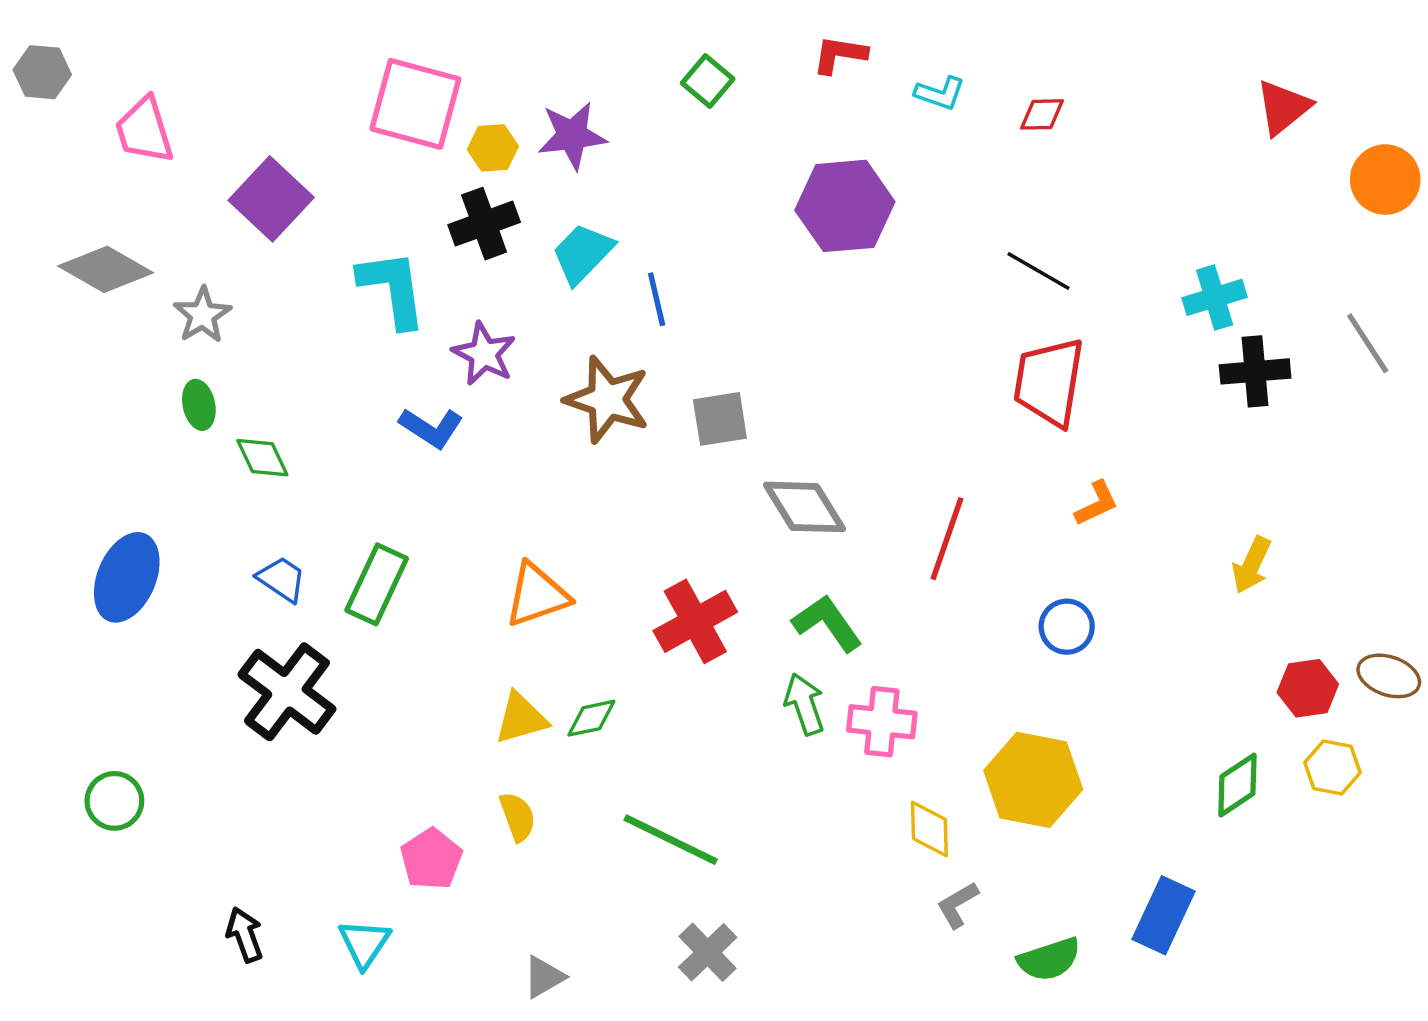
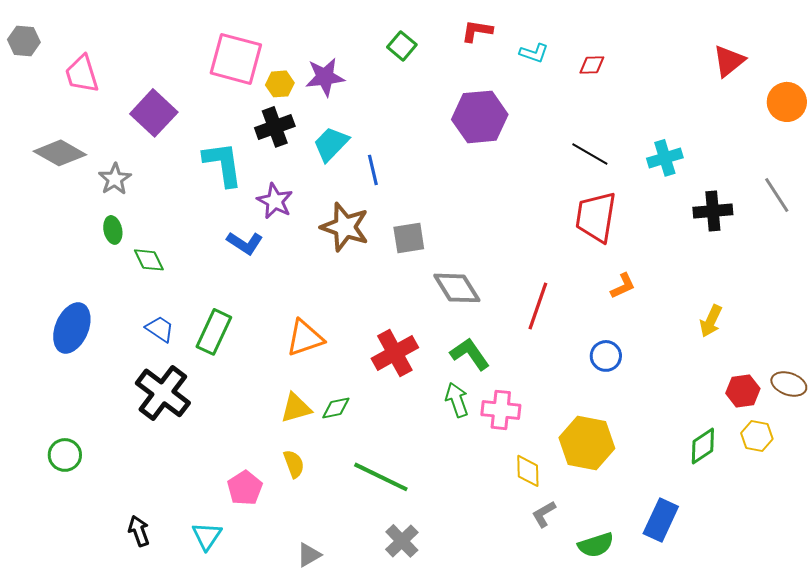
cyan cross: (1215, 297) -> (665, 158), moved

